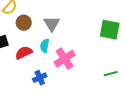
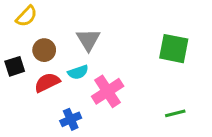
brown circle: (24, 23) -> (44, 50), moved
cyan semicircle: (45, 46) -> (78, 72), turned -120

